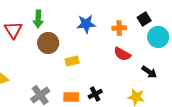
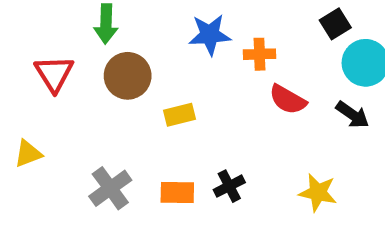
orange cross: (119, 28) -> (260, 54), moved
red triangle: (13, 30) -> (54, 74), moved
black arrow: (149, 72) -> (353, 115), moved

